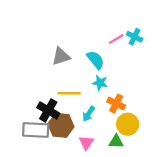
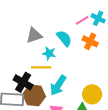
cyan star: (100, 83) -> (49, 53), moved
orange cross: (116, 104) -> (90, 41), moved
cyan arrow: (89, 114) -> (58, 85), size x1.5

